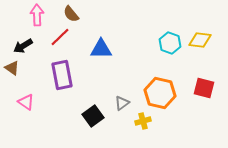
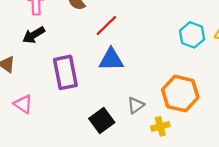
red line: (60, 37) -> (106, 26), moved
black arrow: (23, 46) -> (34, 35), moved
blue triangle: (101, 49) -> (111, 60), moved

